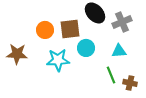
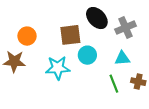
orange circle: (45, 30) -> (27, 36), moved
brown cross: (130, 83) -> (138, 82), moved

